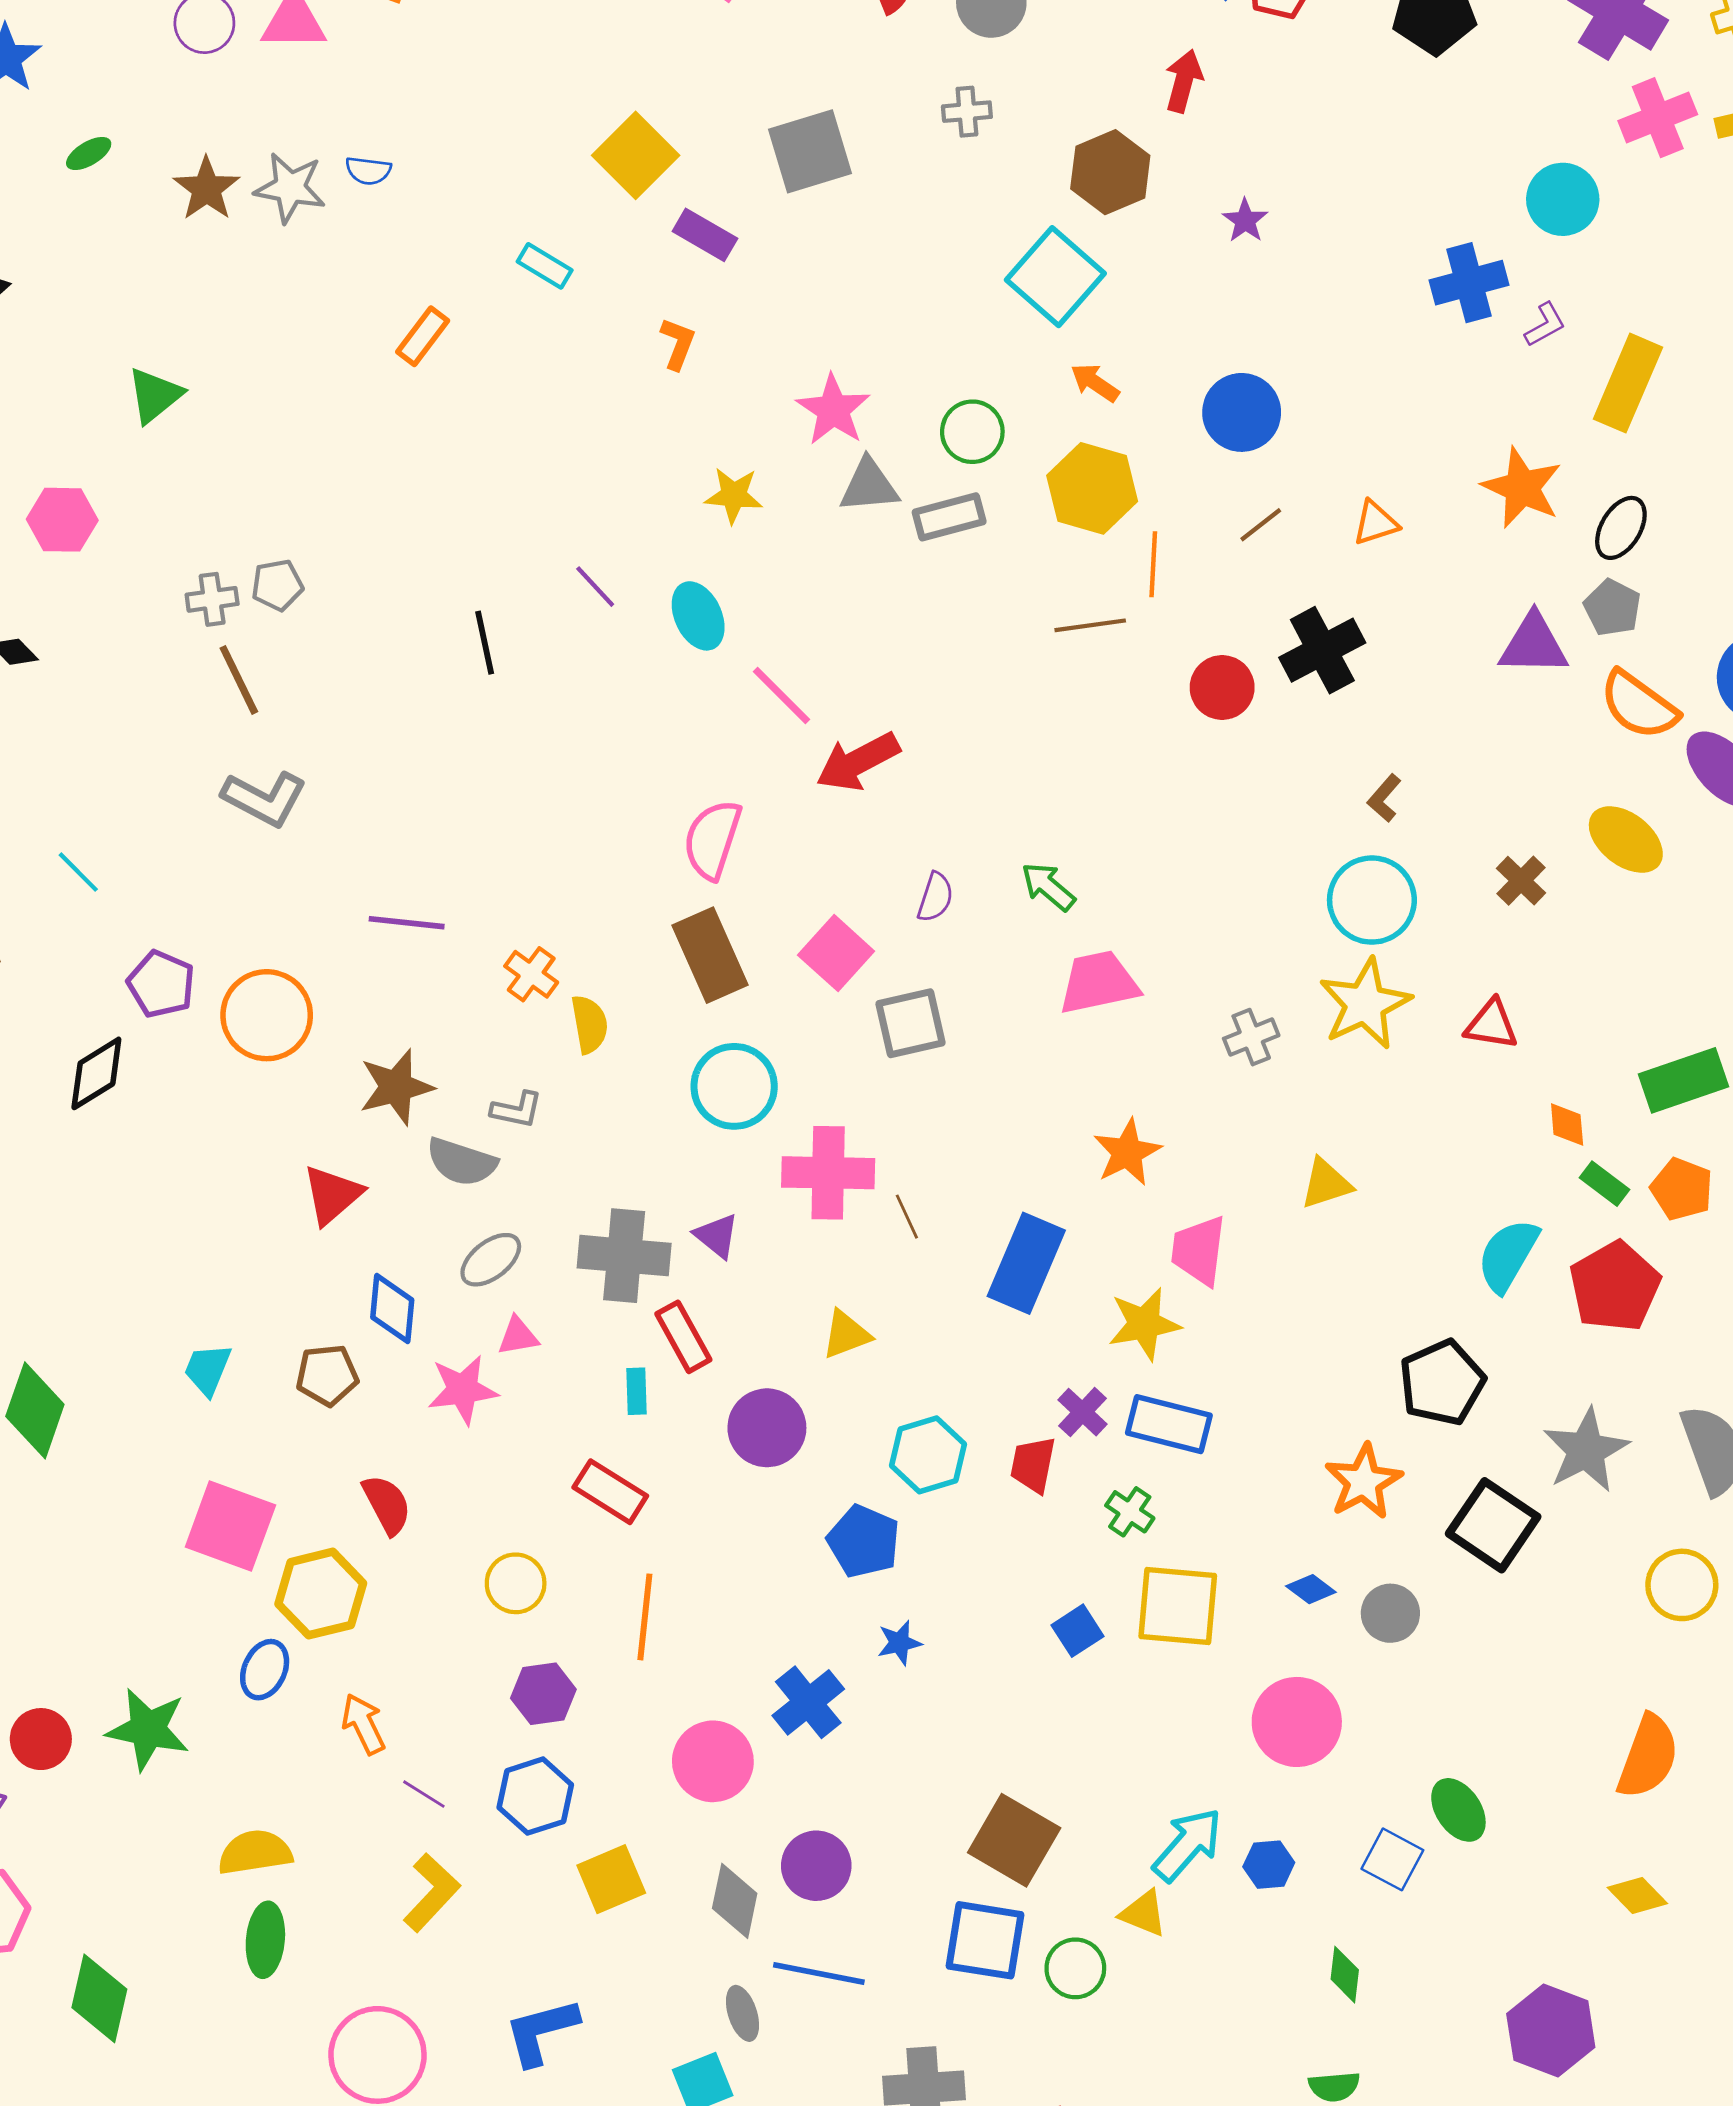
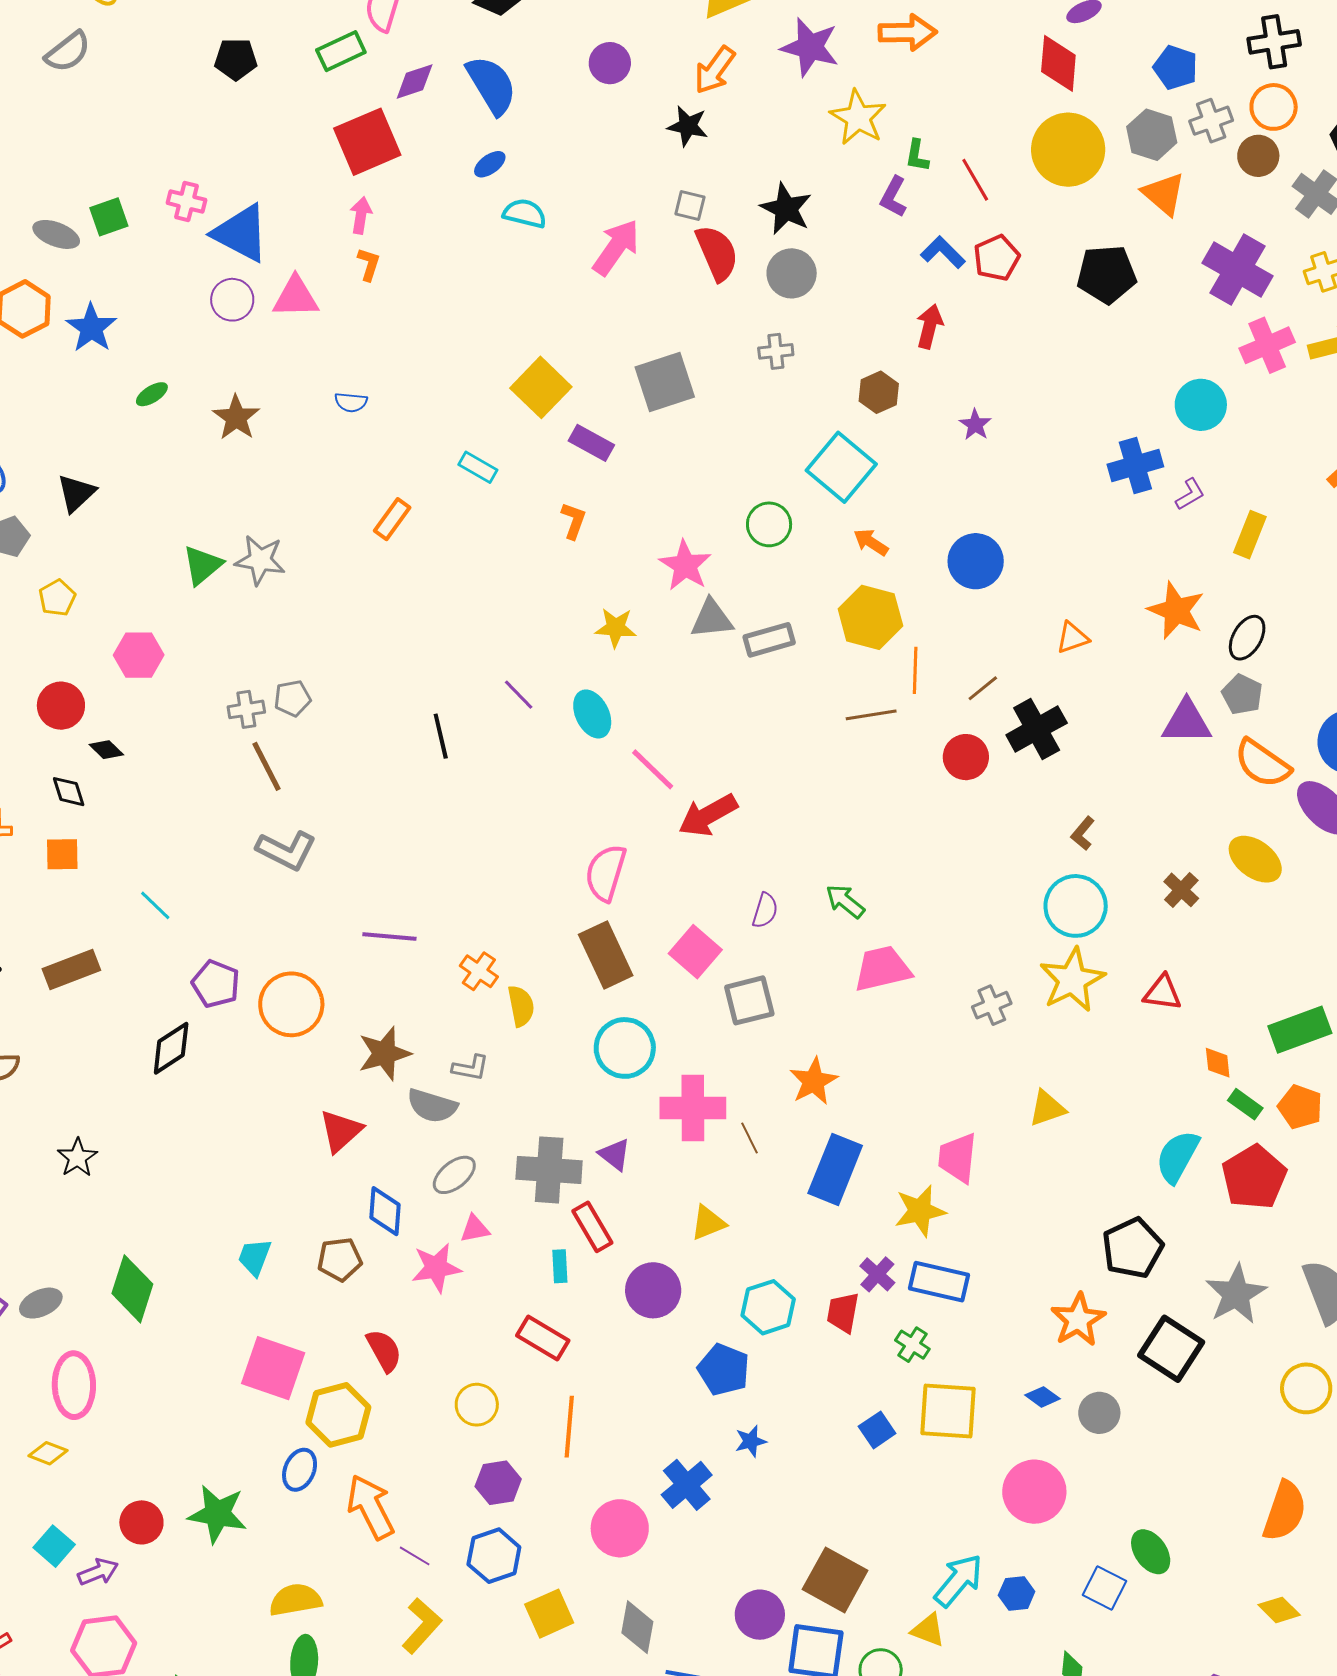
brown hexagon: (1110, 172) -> (879, 392), size x0.7
gray star: (290, 188) -> (260, 560), moved
yellow rectangle: (1628, 383) -> (1250, 535), size x0.7
green circle: (972, 432) -> (769, 524), moved
brown line: (1261, 525) -> (983, 688), moved
orange star: (1127, 1152) -> (814, 1081), moved
orange arrow: (363, 1724) -> (371, 1507), size x1.5
purple circle: (816, 1866) -> (760, 1615), moved

